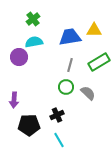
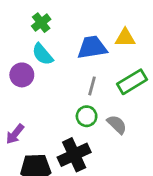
cyan semicircle: (34, 42) -> (43, 54), turned -120
purple arrow: (14, 100) -> (15, 134), turned 35
black cross: (57, 115) -> (74, 155), size x1.6

